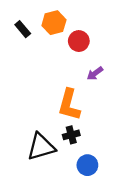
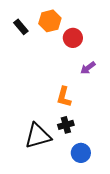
orange L-shape: (69, 105) -> (64, 97), size x0.7

